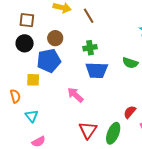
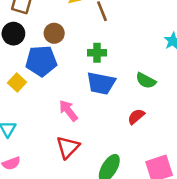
yellow square: (33, 80) -> (17, 82), turned 32
red semicircle: (130, 112) -> (136, 117), moved
red triangle: (88, 130) -> (68, 147), moved

